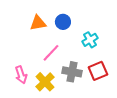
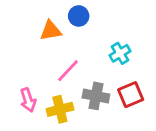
blue circle: (63, 22) -> (79, 16), moved
yellow cross: (45, 82) -> (60, 109), turned 30

